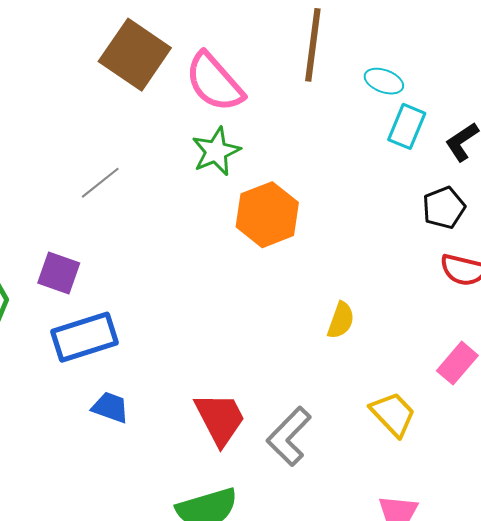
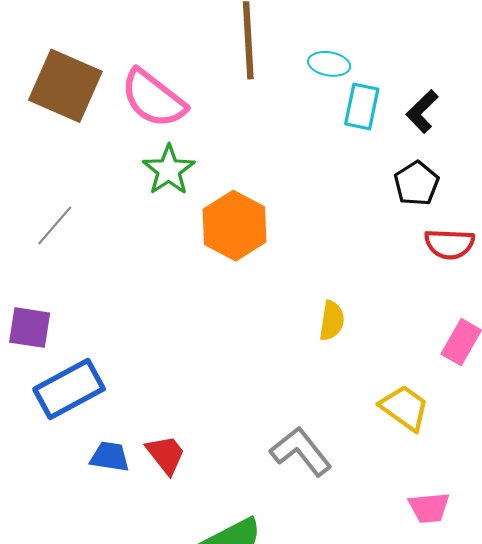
red trapezoid: (220, 419) -> (166, 454), moved, size x0.7
gray L-shape: (289, 436) -> (301, 451), turned 108

